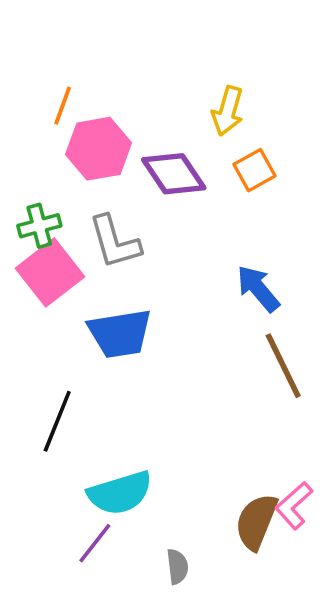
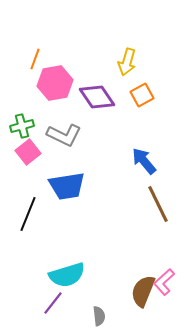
gray L-shape: (115, 242) -> (64, 135), turned -48
pink square: (50, 272) -> (28, 152), size x0.7
black line: (57, 421) -> (28, 214), moved

